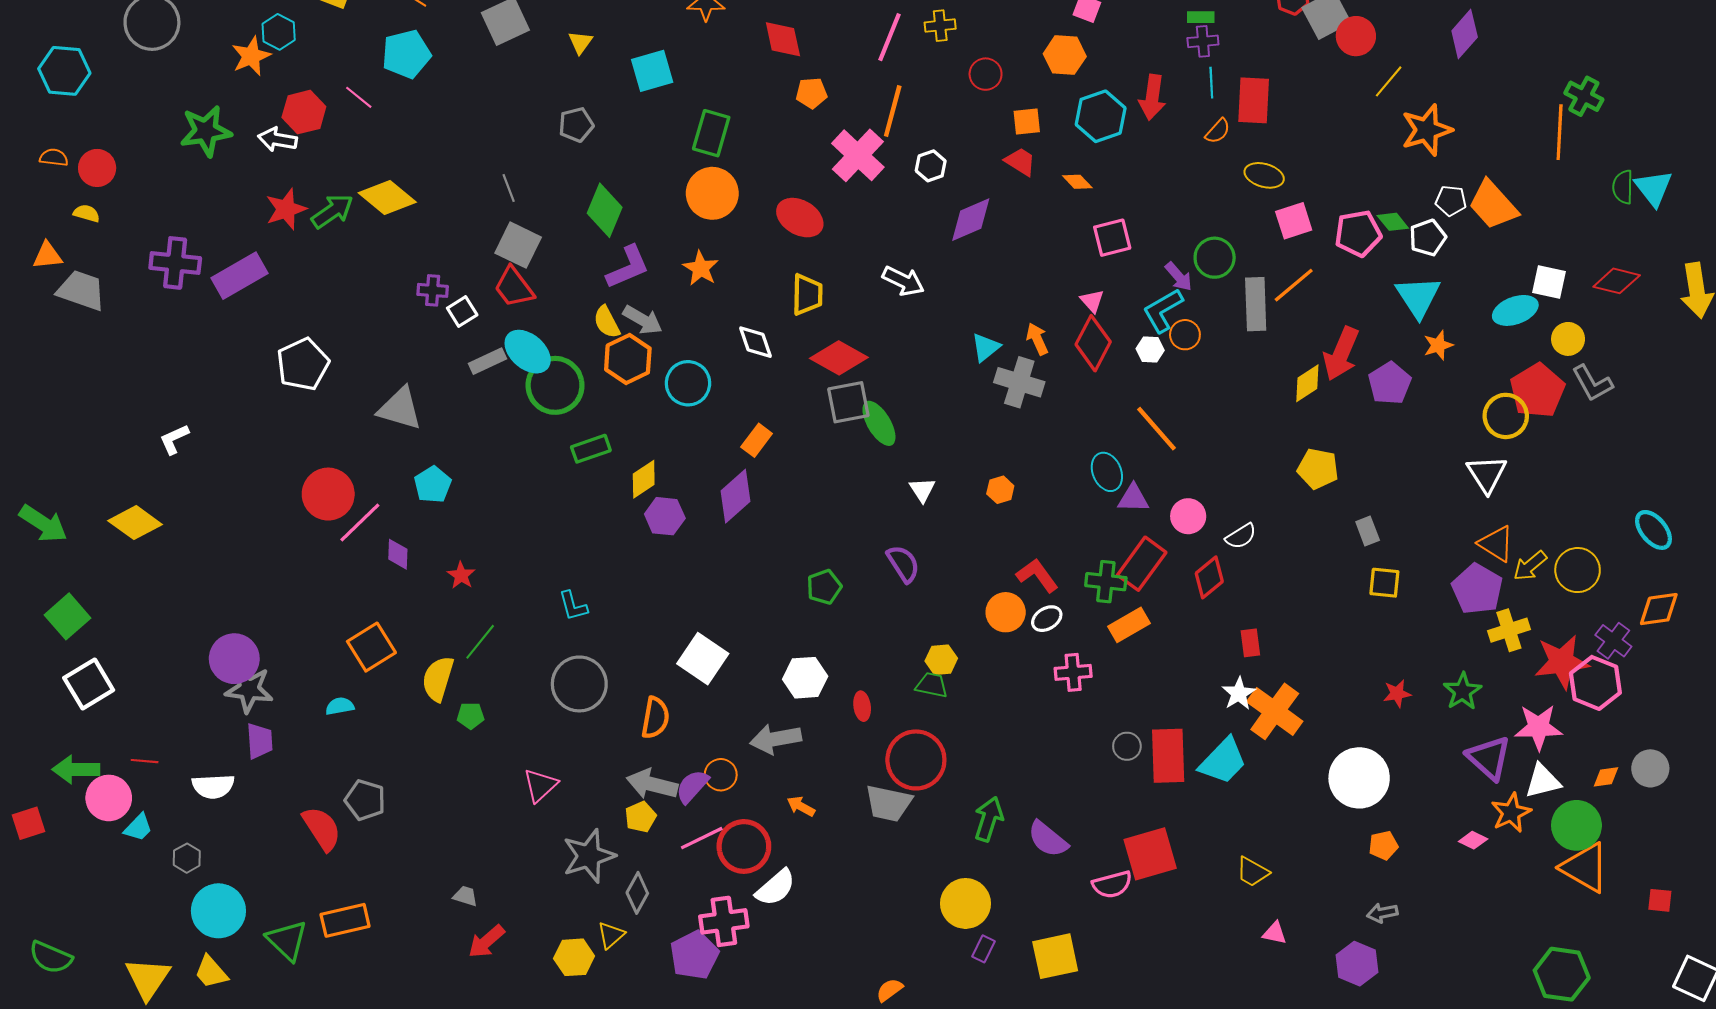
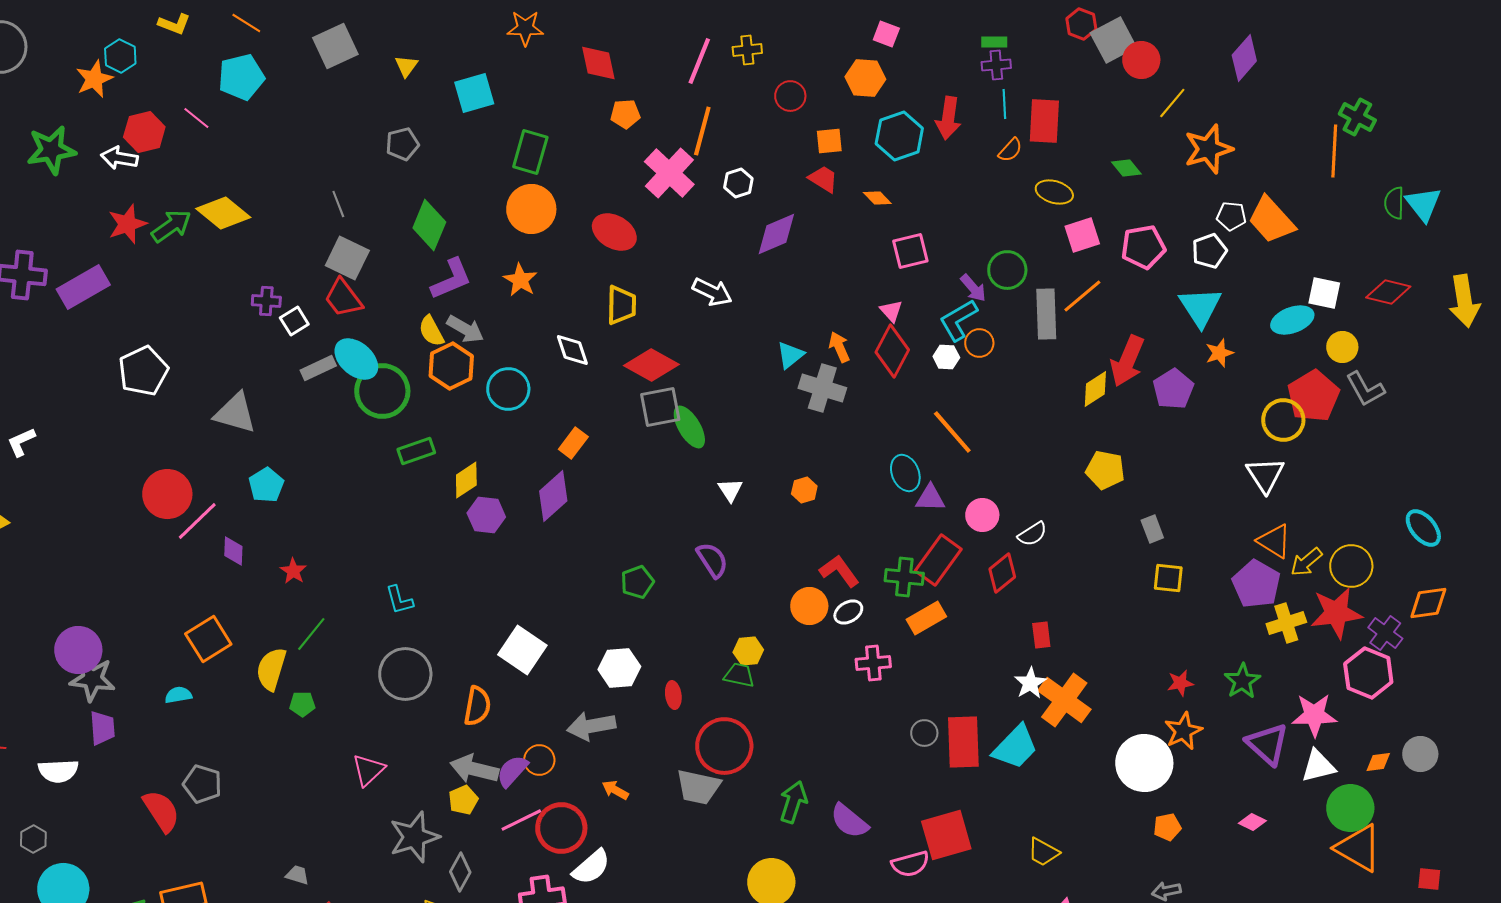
green diamond: (1393, 222) -> (1126, 168), moved
red star: (1562, 662) -> (1336, 613), moved
orange star: (1511, 813) -> (1183, 731), moved

